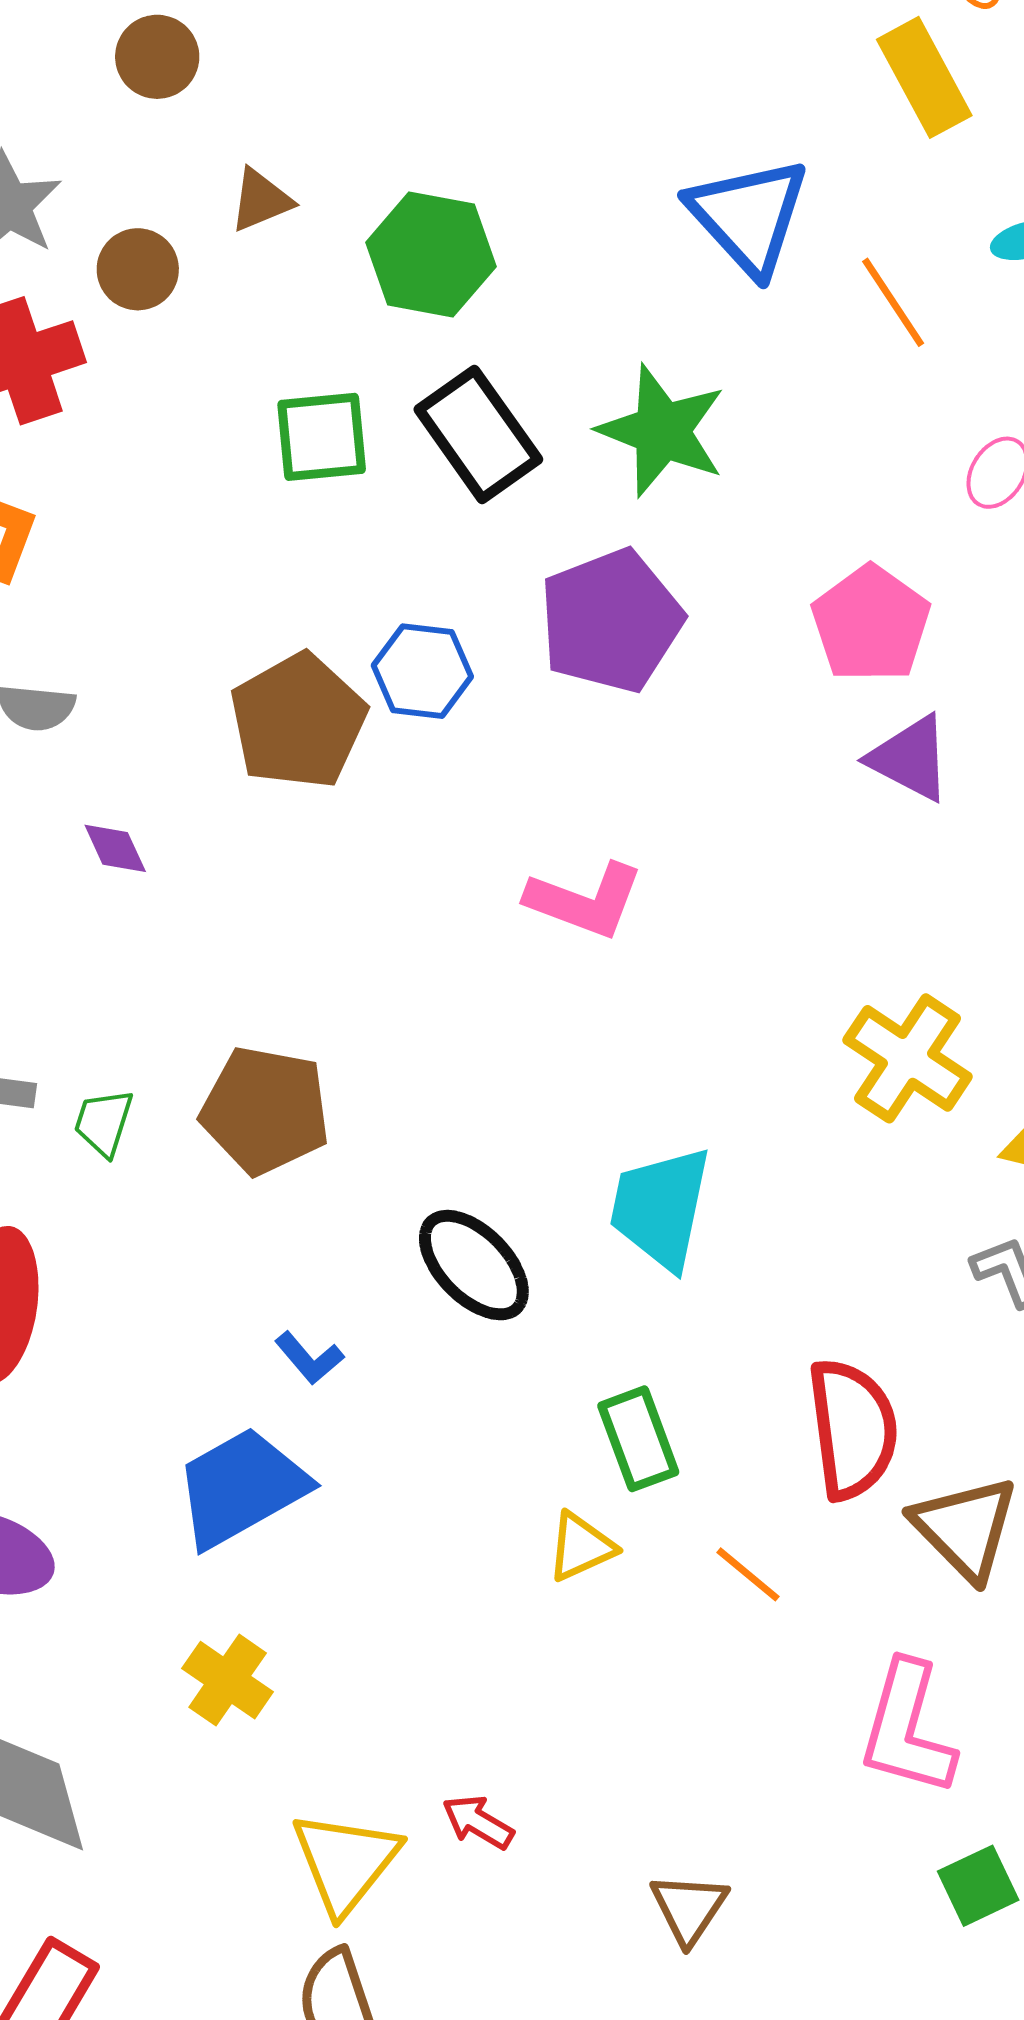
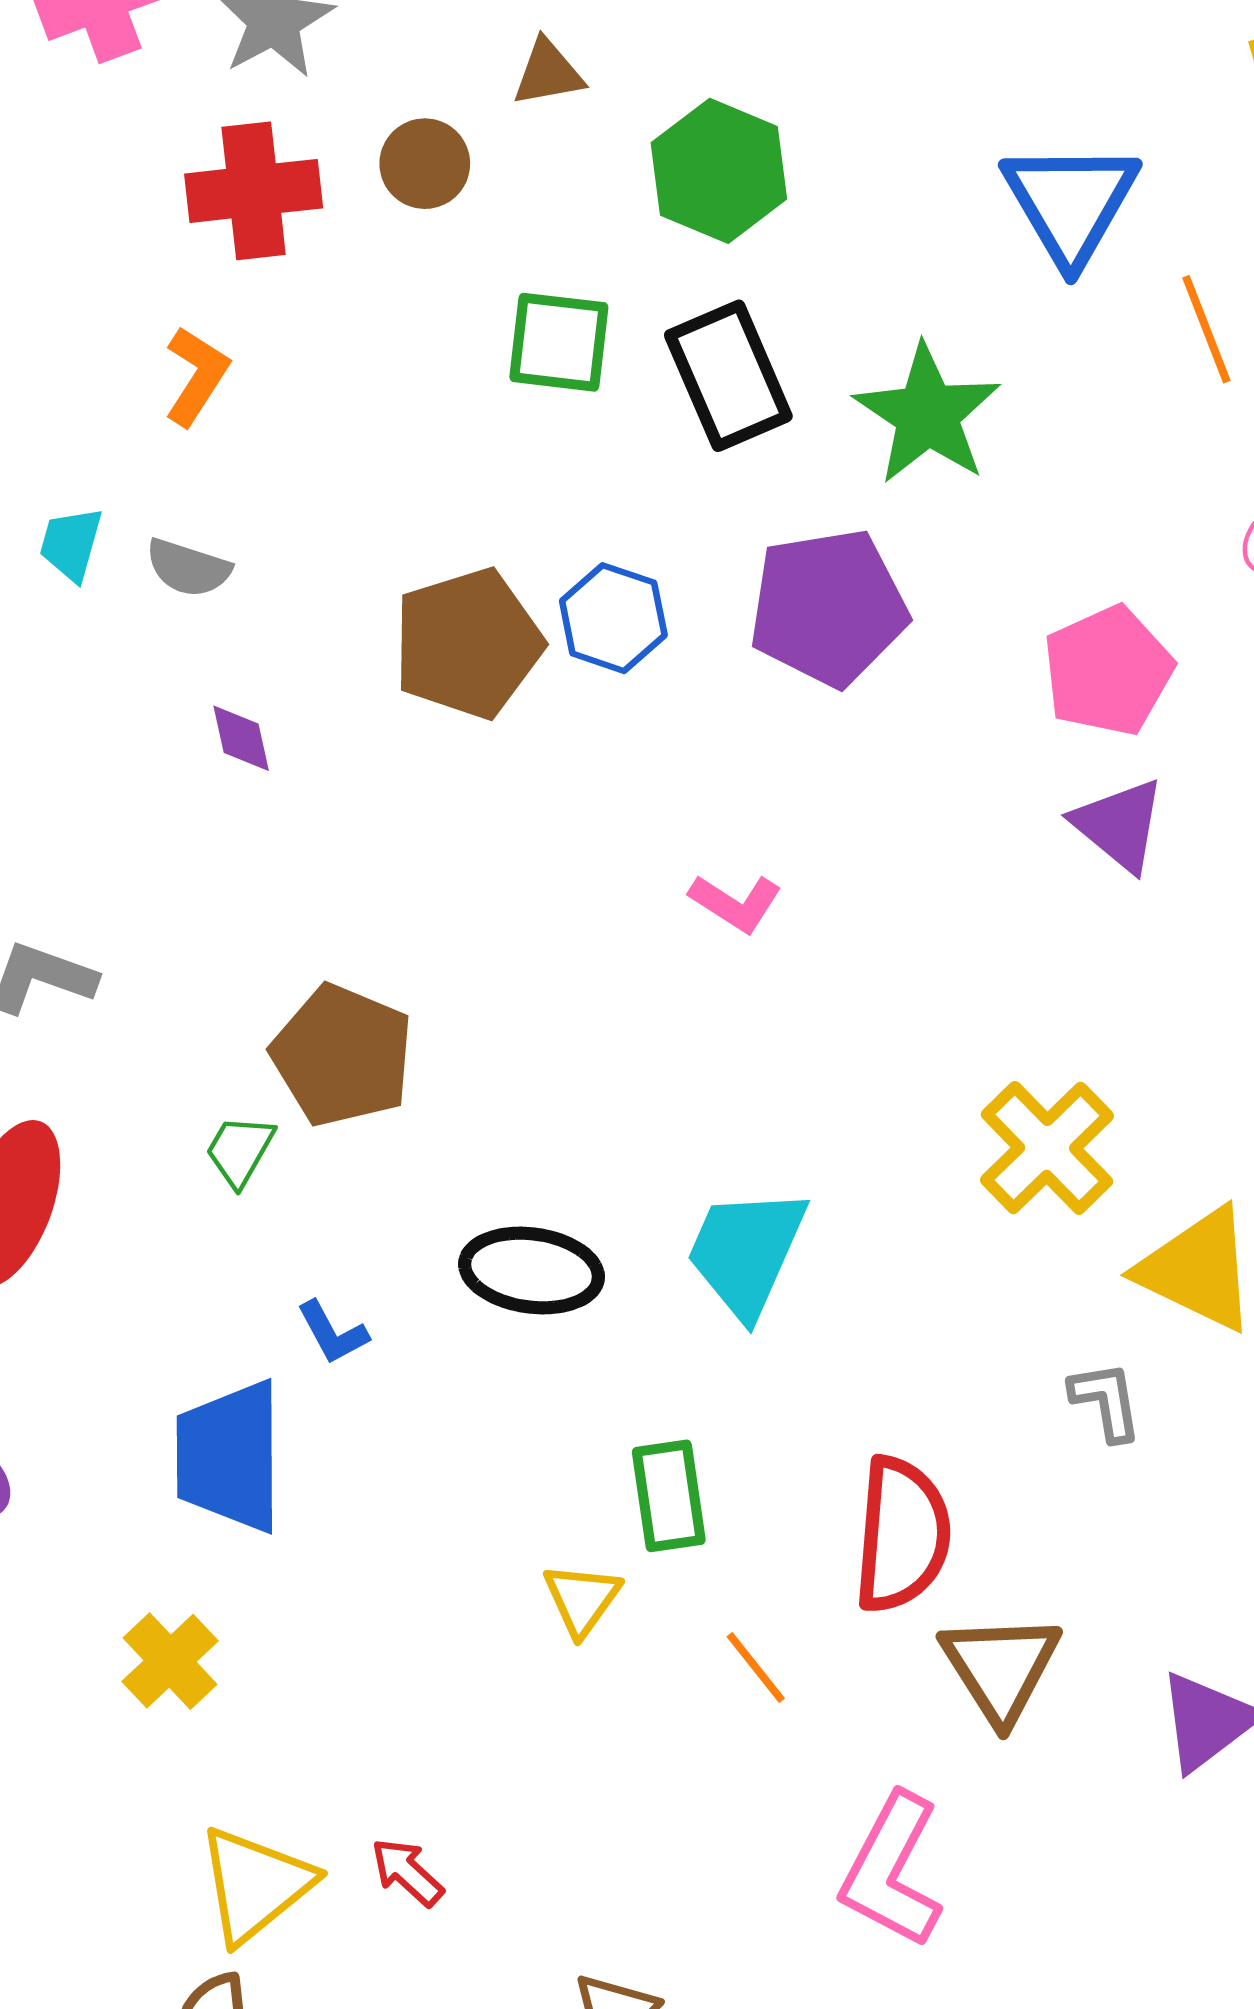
brown circle: (138, 269) -> (425, 164), moved
pink L-shape: (585, 900) -> (736, 903), size x0.7
green trapezoid: (104, 1122) -> (240, 1150), moved
black ellipse: (474, 1265) -> (532, 1270), turned -50
blue trapezoid: (241, 1487) -> (229, 1456), turned -73
yellow triangle: (581, 1547) -> (582, 1599), turned -42

